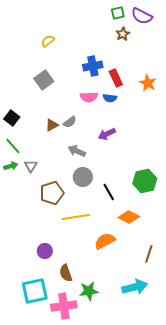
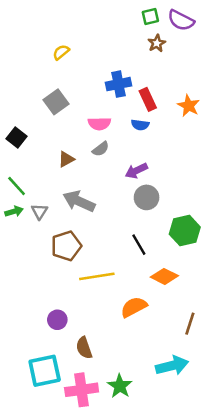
pink semicircle: (89, 97) -> (99, 124), moved
black square: (12, 118) -> (17, 138), moved
gray semicircle: (70, 122) -> (101, 149), moved
gray arrow: (77, 151) -> (79, 201), moved, size x1.4
gray circle: (83, 177) -> (147, 197), moved
green star: (89, 291) -> (120, 386), moved, turned -30

